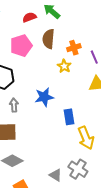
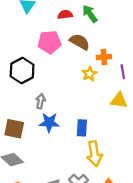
brown semicircle: (48, 39) -> (80, 42), turned 102
blue star: (44, 97) -> (49, 122), moved
gray arrow: (14, 105) -> (41, 101), moved

